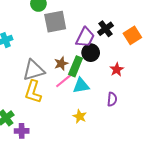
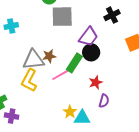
black cross: (106, 29) -> (112, 15), moved
brown star: (61, 63) -> (49, 56), moved
red star: (117, 70) -> (96, 82), moved
cyan triangle: (81, 86) -> (82, 118), moved

